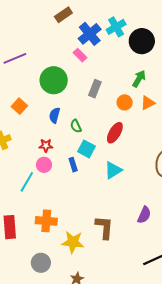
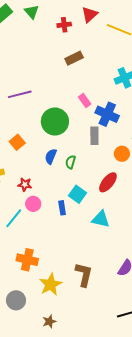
blue cross: (90, 34) -> (107, 114), moved, turned -35
gray rectangle: (95, 89) -> (94, 136), turned -30
green semicircle: (76, 126) -> (71, 162), moved, turned 32
red star: (46, 145) -> (25, 185), moved
cyan triangle: (113, 170) -> (101, 219), turned 36
yellow star: (73, 242) -> (51, 284), turned 30

